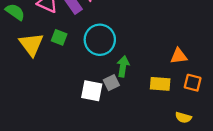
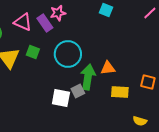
orange triangle: (179, 56) -> (108, 68), moved
green arrow: (123, 66) -> (88, 77), size x1.4
orange square: (193, 83) -> (148, 82), moved

